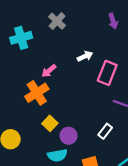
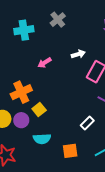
orange cross: (37, 93) -> (21, 92), moved
purple circle: (68, 136) -> (21, 120), moved

